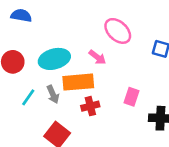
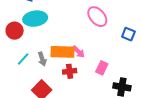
pink arrow: (97, 57) -> (79, 52), moved
cyan ellipse: (54, 59) -> (35, 19), moved

